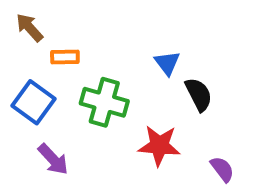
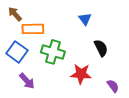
orange rectangle: (65, 57) -> (33, 29), size x1.5
blue triangle: (167, 63) -> (85, 19), moved

